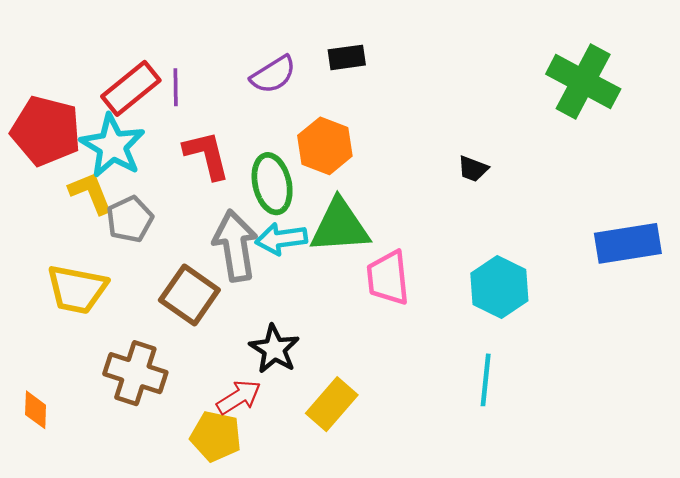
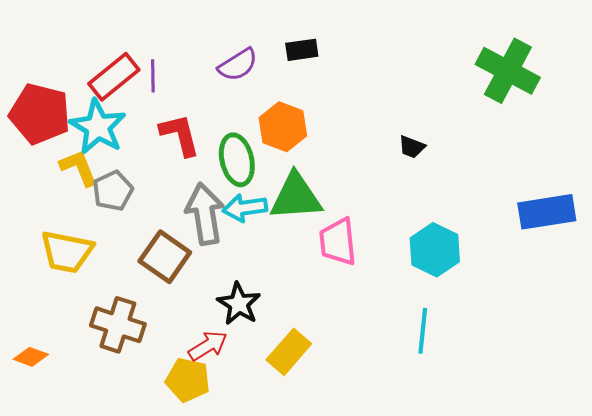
orange diamond: (36, 410) -> (31, 357), turned -72

